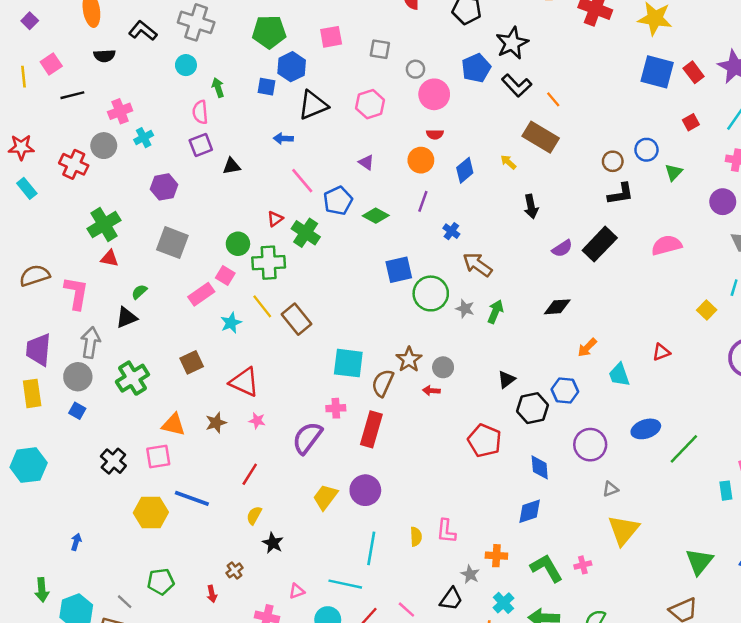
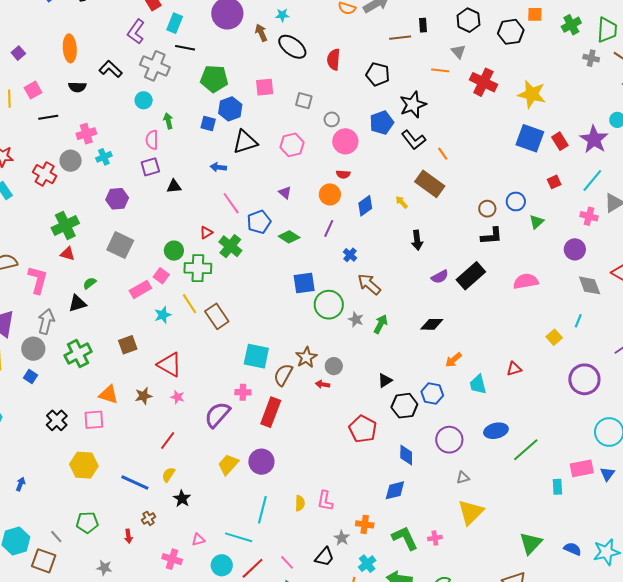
blue line: (192, 498) -> (135, 483), moved

